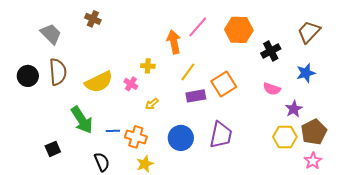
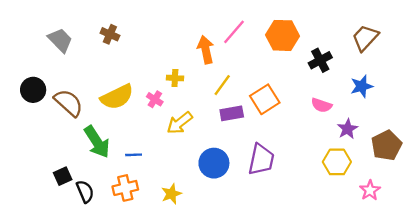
brown cross: (93, 19) -> (110, 34), moved
brown semicircle: (58, 72) -> (69, 103), moved, turned -44
yellow arrow: (152, 104) -> (180, 123), size x1.6
brown pentagon: (314, 132) -> (386, 145), moved
orange cross: (136, 137) -> (125, 188), moved, turned -30
black semicircle: (102, 162) -> (85, 191), moved

